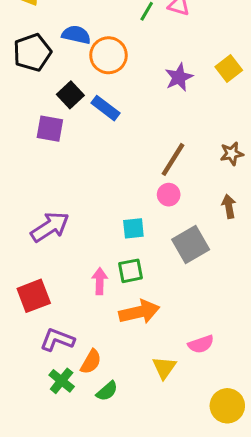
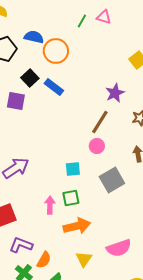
purple star: (179, 77) -> (115, 93), moved
pink semicircle: (201, 344) -> (119, 248), size x1.4
yellow triangle: (164, 368) -> (84, 259), moved

